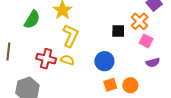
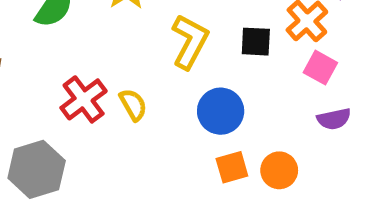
yellow L-shape: (70, 36) -> (190, 42), moved
red cross: (46, 59) -> (84, 99), turned 36
yellow semicircle: (67, 60) -> (133, 105), turned 40

